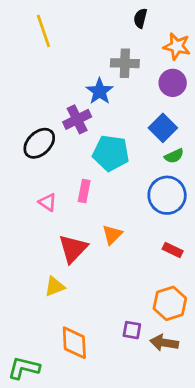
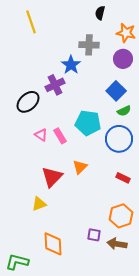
cyan pentagon: (111, 153) -> (88, 123), moved
pink rectangle: (84, 191) -> (60, 136), turned -42
pink triangle: (48, 202) -> (41, 135), moved

